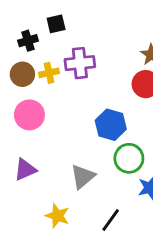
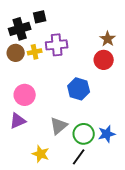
black cross: (28, 41) -> (20, 29), size x1.5
pink circle: (29, 115) -> (25, 95), moved
green circle: (129, 158) -> (84, 134), moved

